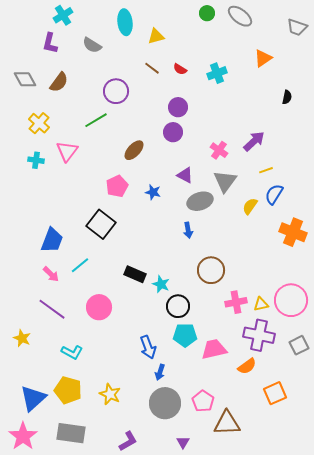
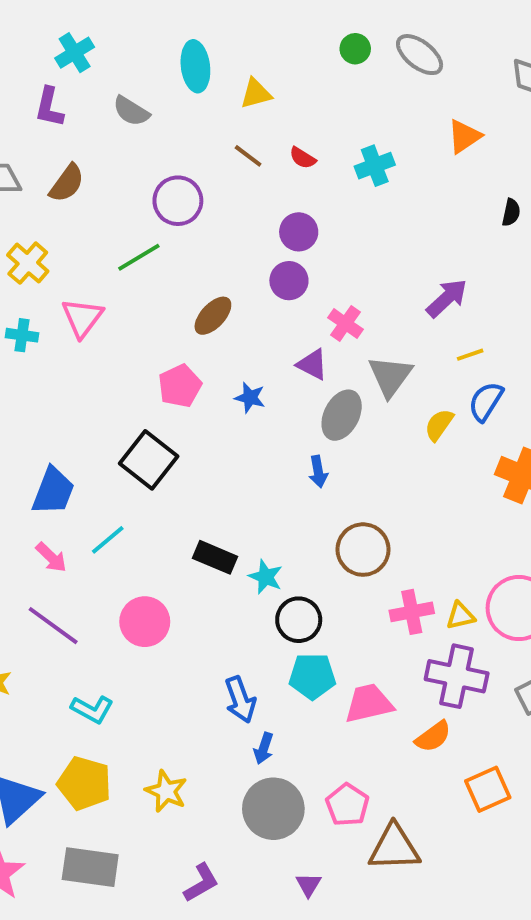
pink cross: (219, 150) -> (345, 323), moved
gray ellipse: (200, 201) -> (342, 415), turned -45

